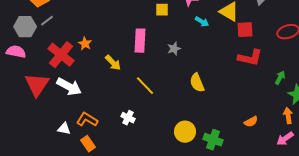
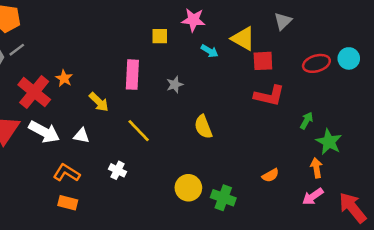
white triangle: (64, 129) -> (81, 136), moved
orange rectangle: (88, 144) -> (68, 203), turned -42

